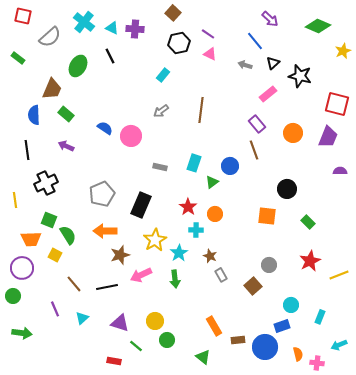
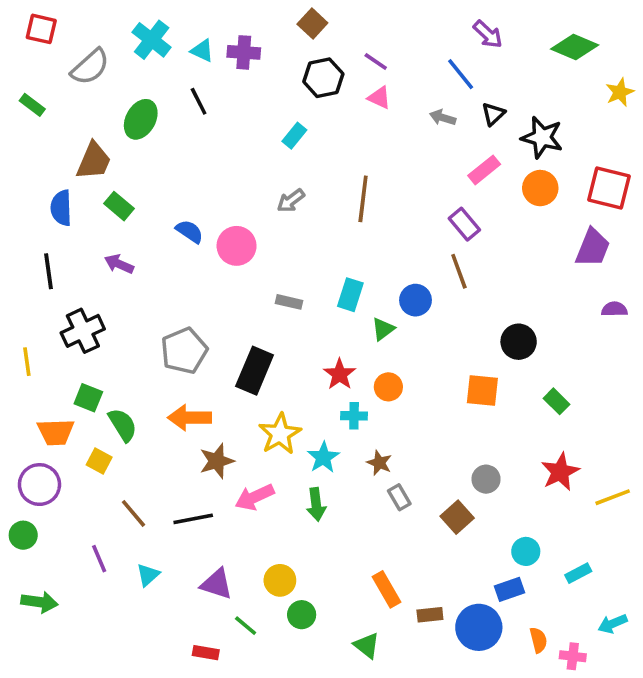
orange circle: (293, 133) -> (540, 188), moved
cyan rectangle: (320, 317) -> (578, 573), turned 40

